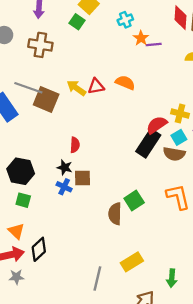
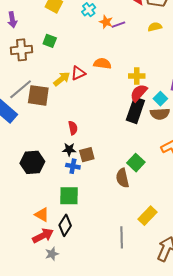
green square: (77, 22) -> (50, 41), moved
gray line: (28, 88) -> (21, 89), turned -45
yellow arrow: (76, 88) -> (62, 79), turned 120
yellow cross: (180, 114) -> (137, 76), moved
green square: (23, 200) -> (69, 196), moved, size x1.5

